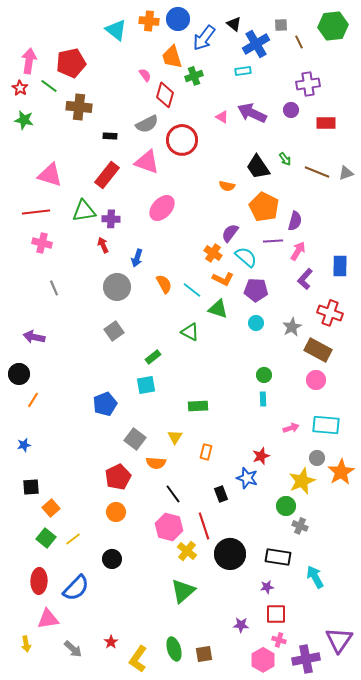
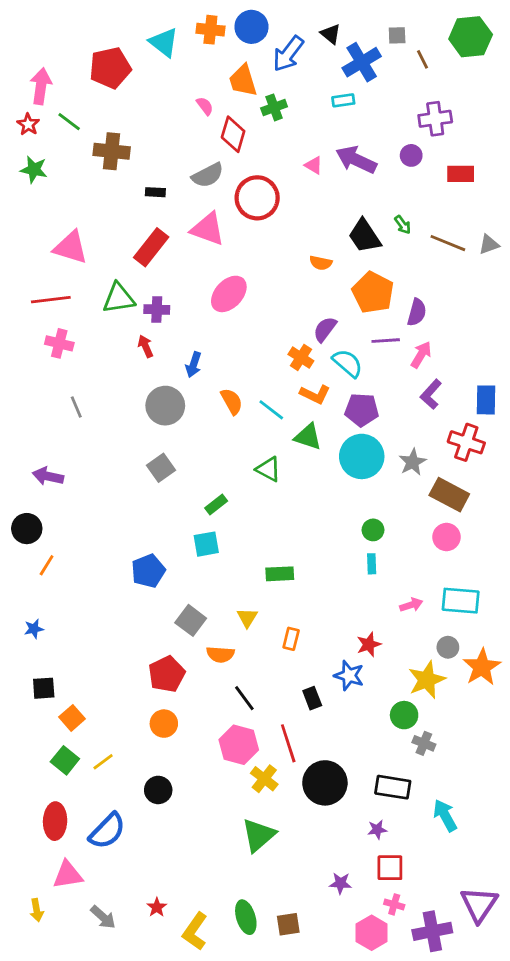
red pentagon: (71, 63) -> (110, 68), moved
blue rectangle: (340, 266) -> (486, 400), moved
cyan circle: (256, 323) -> (362, 456), size x2.0

